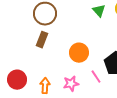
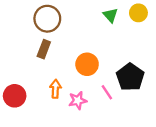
orange arrow: (45, 86) -> (55, 89), moved

